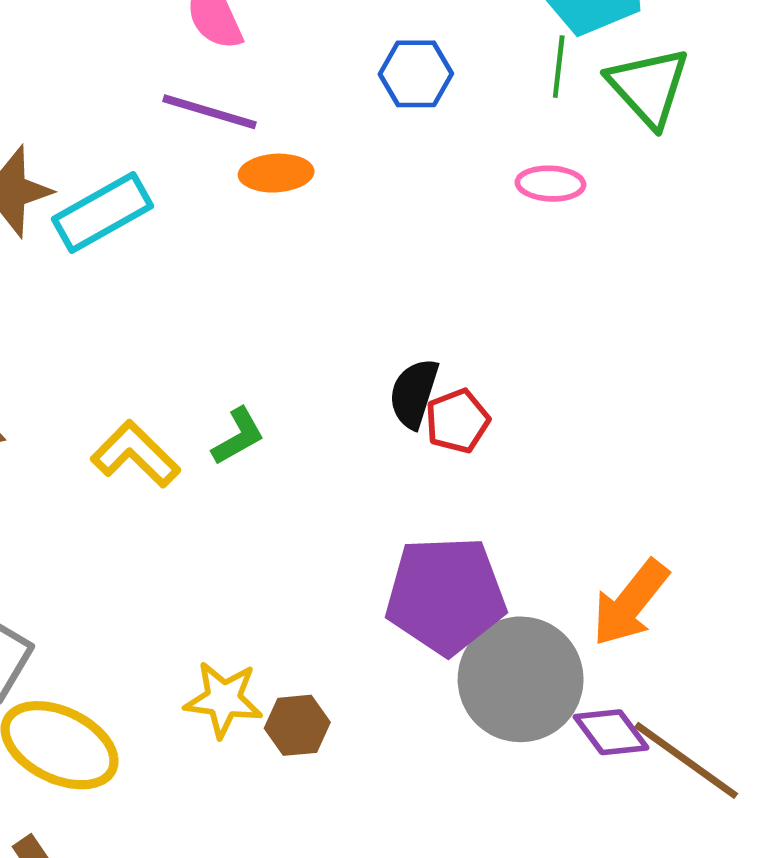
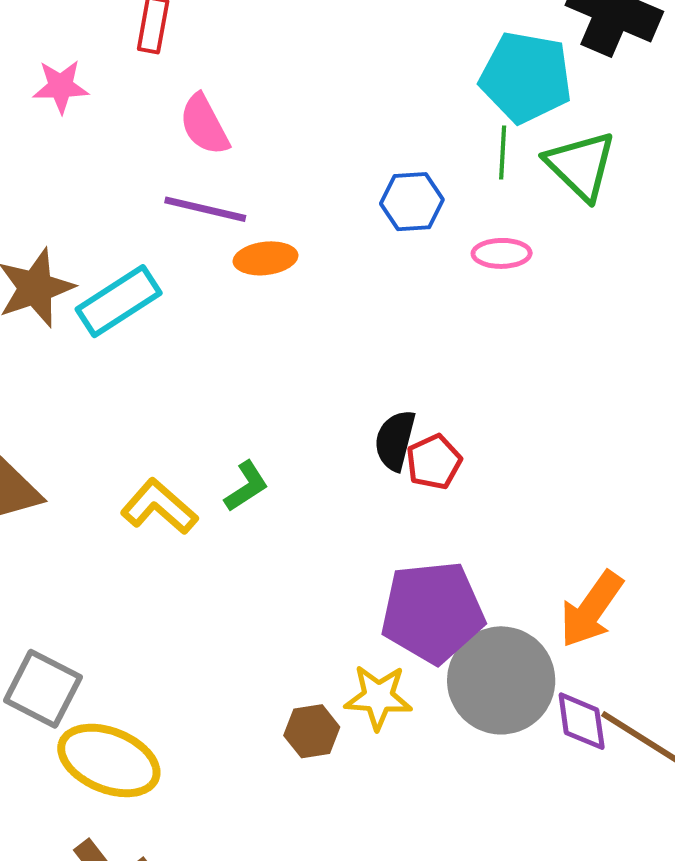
blue hexagon: (416, 74) -> (412, 202), moved
yellow star: (223, 699) -> (378, 697), moved
purple diamond: (611, 732) -> (582, 721), turned 32

